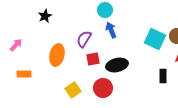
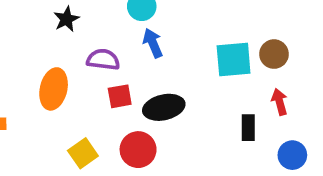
black star: (45, 16) -> (66, 19), moved
purple semicircle: (84, 39) -> (103, 60), turned 66
cyan square: (155, 39) -> (234, 60), turned -30

